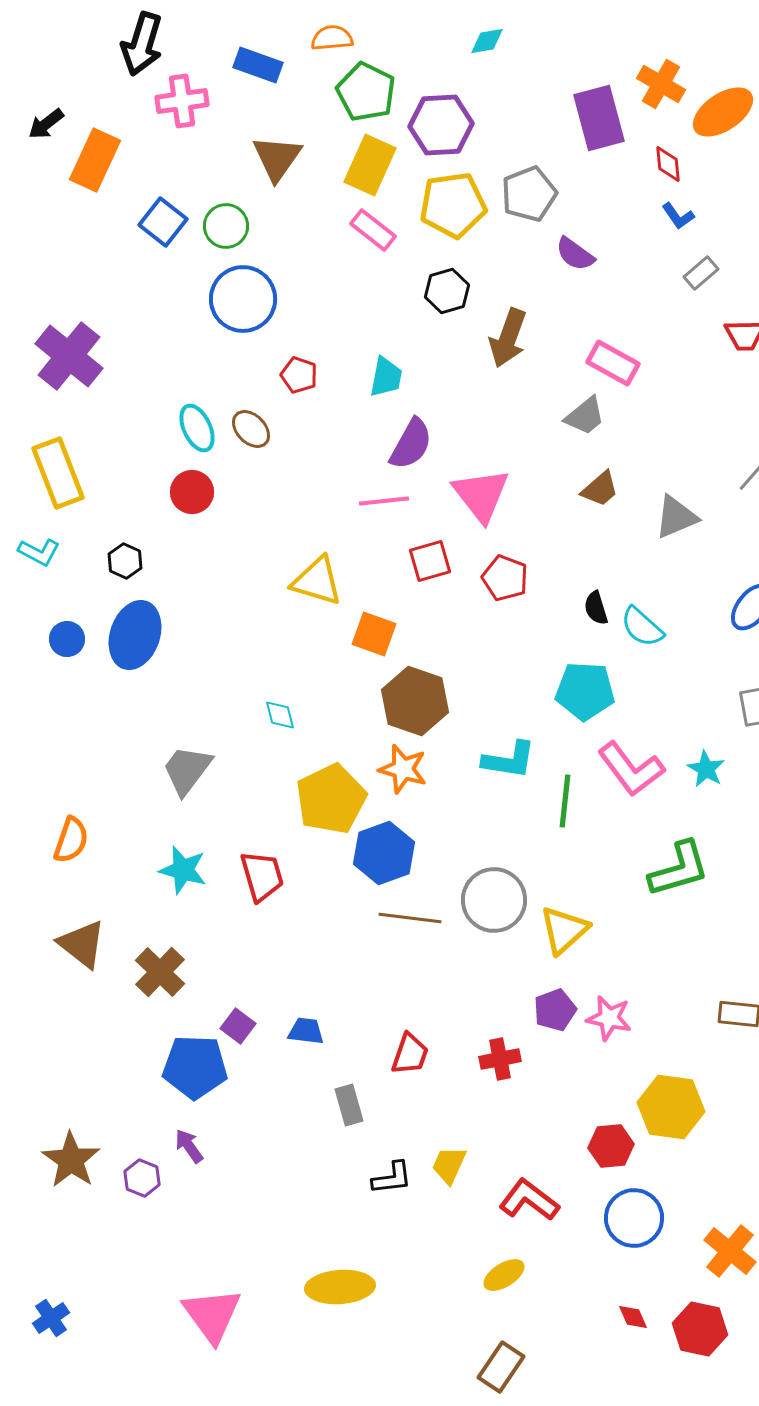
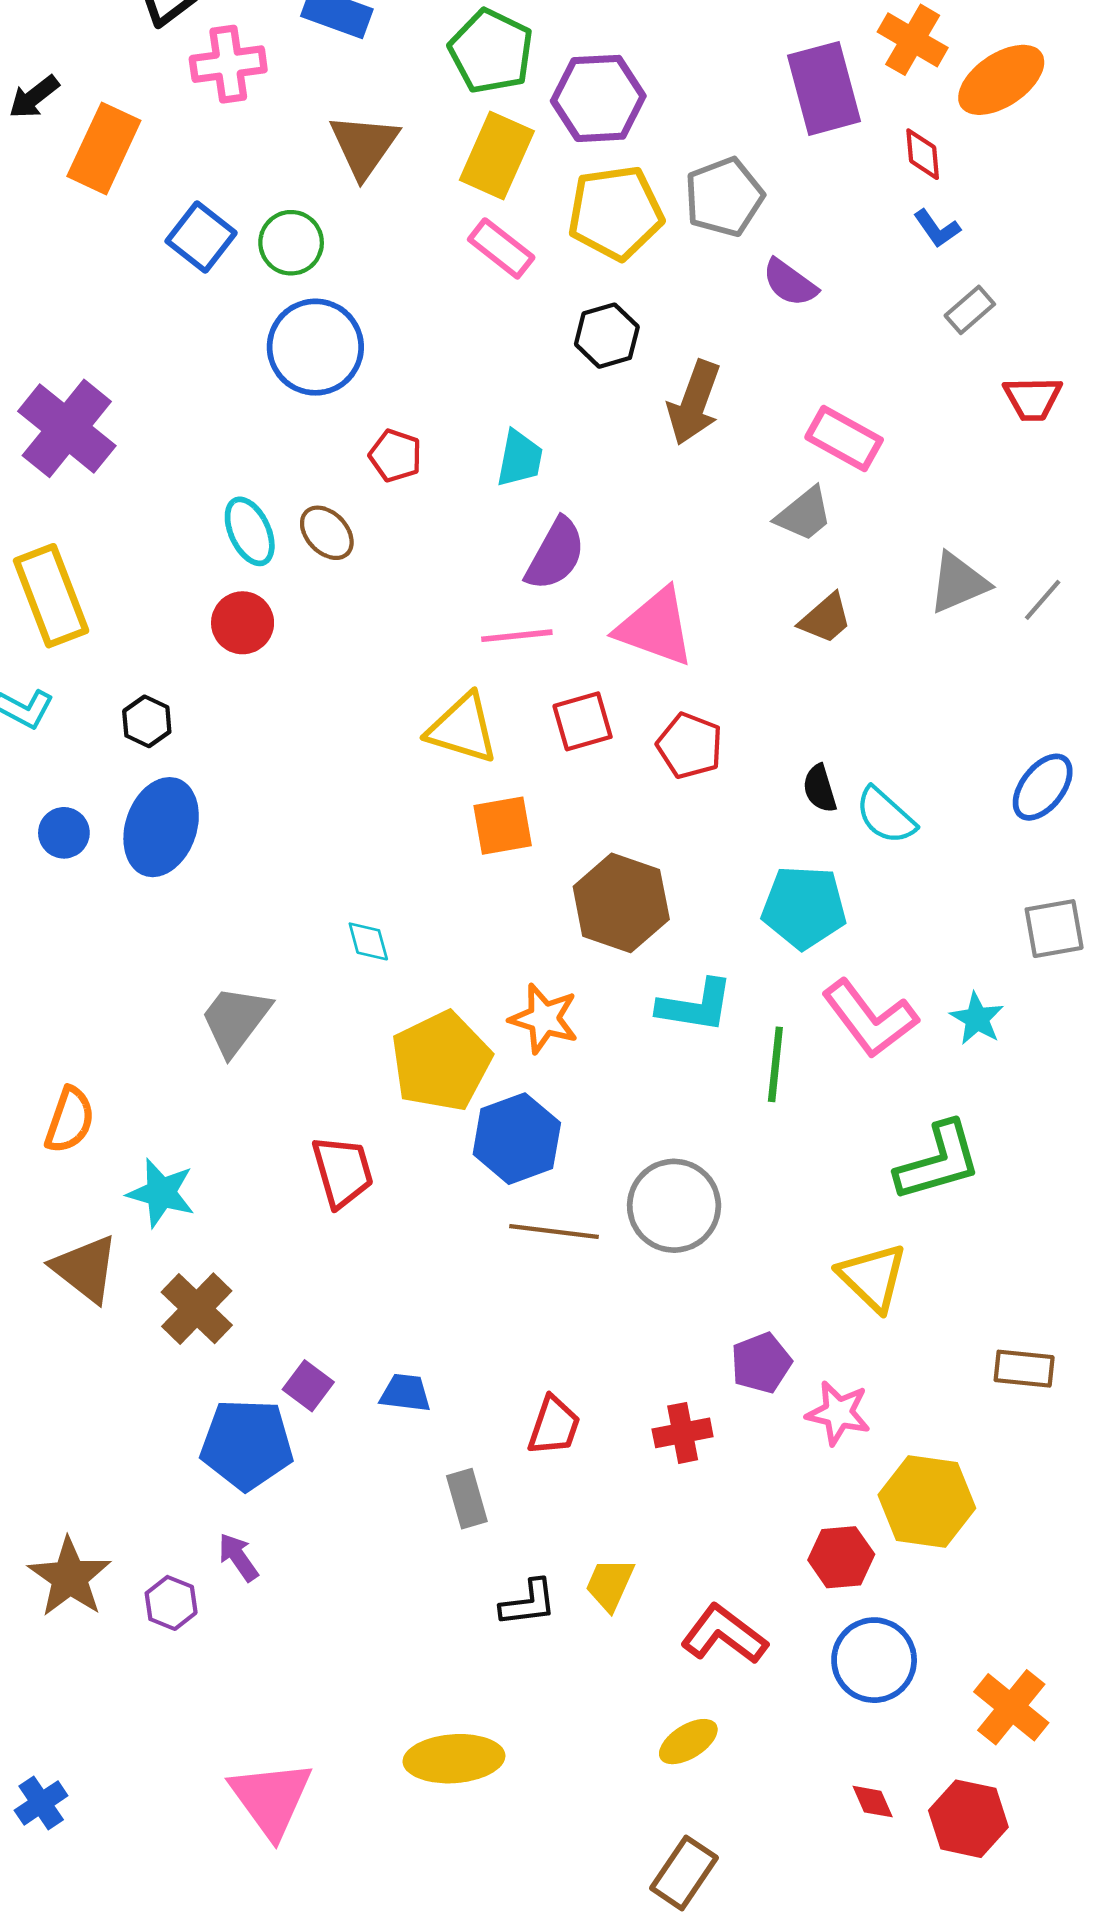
pink triangle: (481, 495) -> (655, 627), turned -32
gray triangle: (676, 517) -> (958, 583), moved
yellow triangle: (317, 581) -> (463, 729), moved
orange square: (374, 634) -> (503, 826), turned -30
brown hexagon: (415, 701) -> (621, 903), moved
cyan star: (183, 870) -> (161, 1193), moved
yellow triangle: (564, 930) -> (873, 1277), moved, turned -34
pink star: (609, 1018) -> (838, 1413), moved

